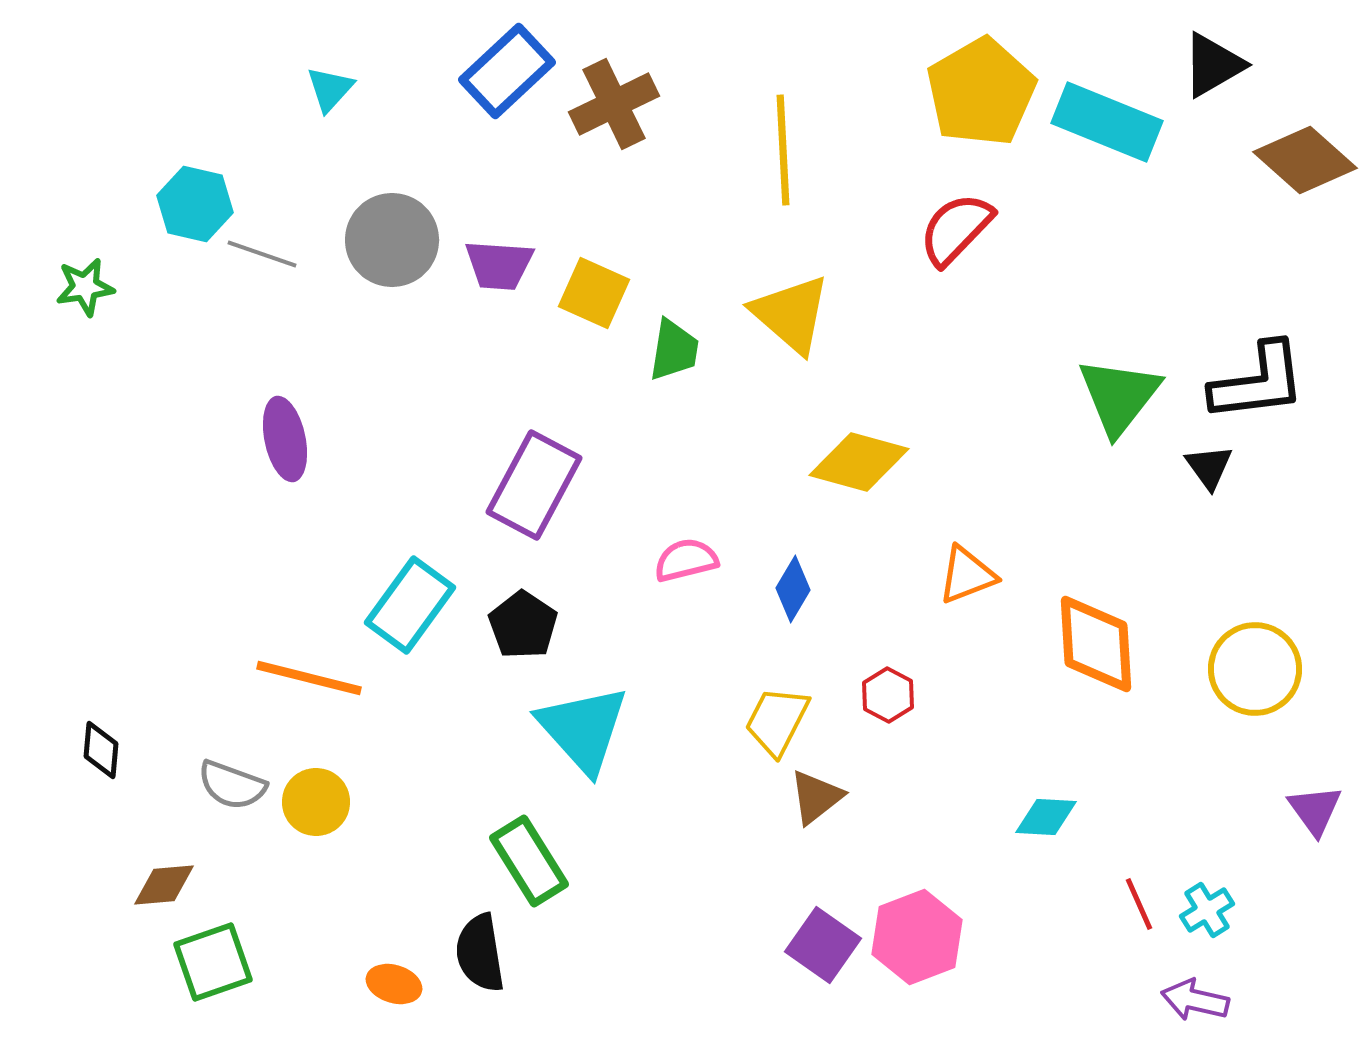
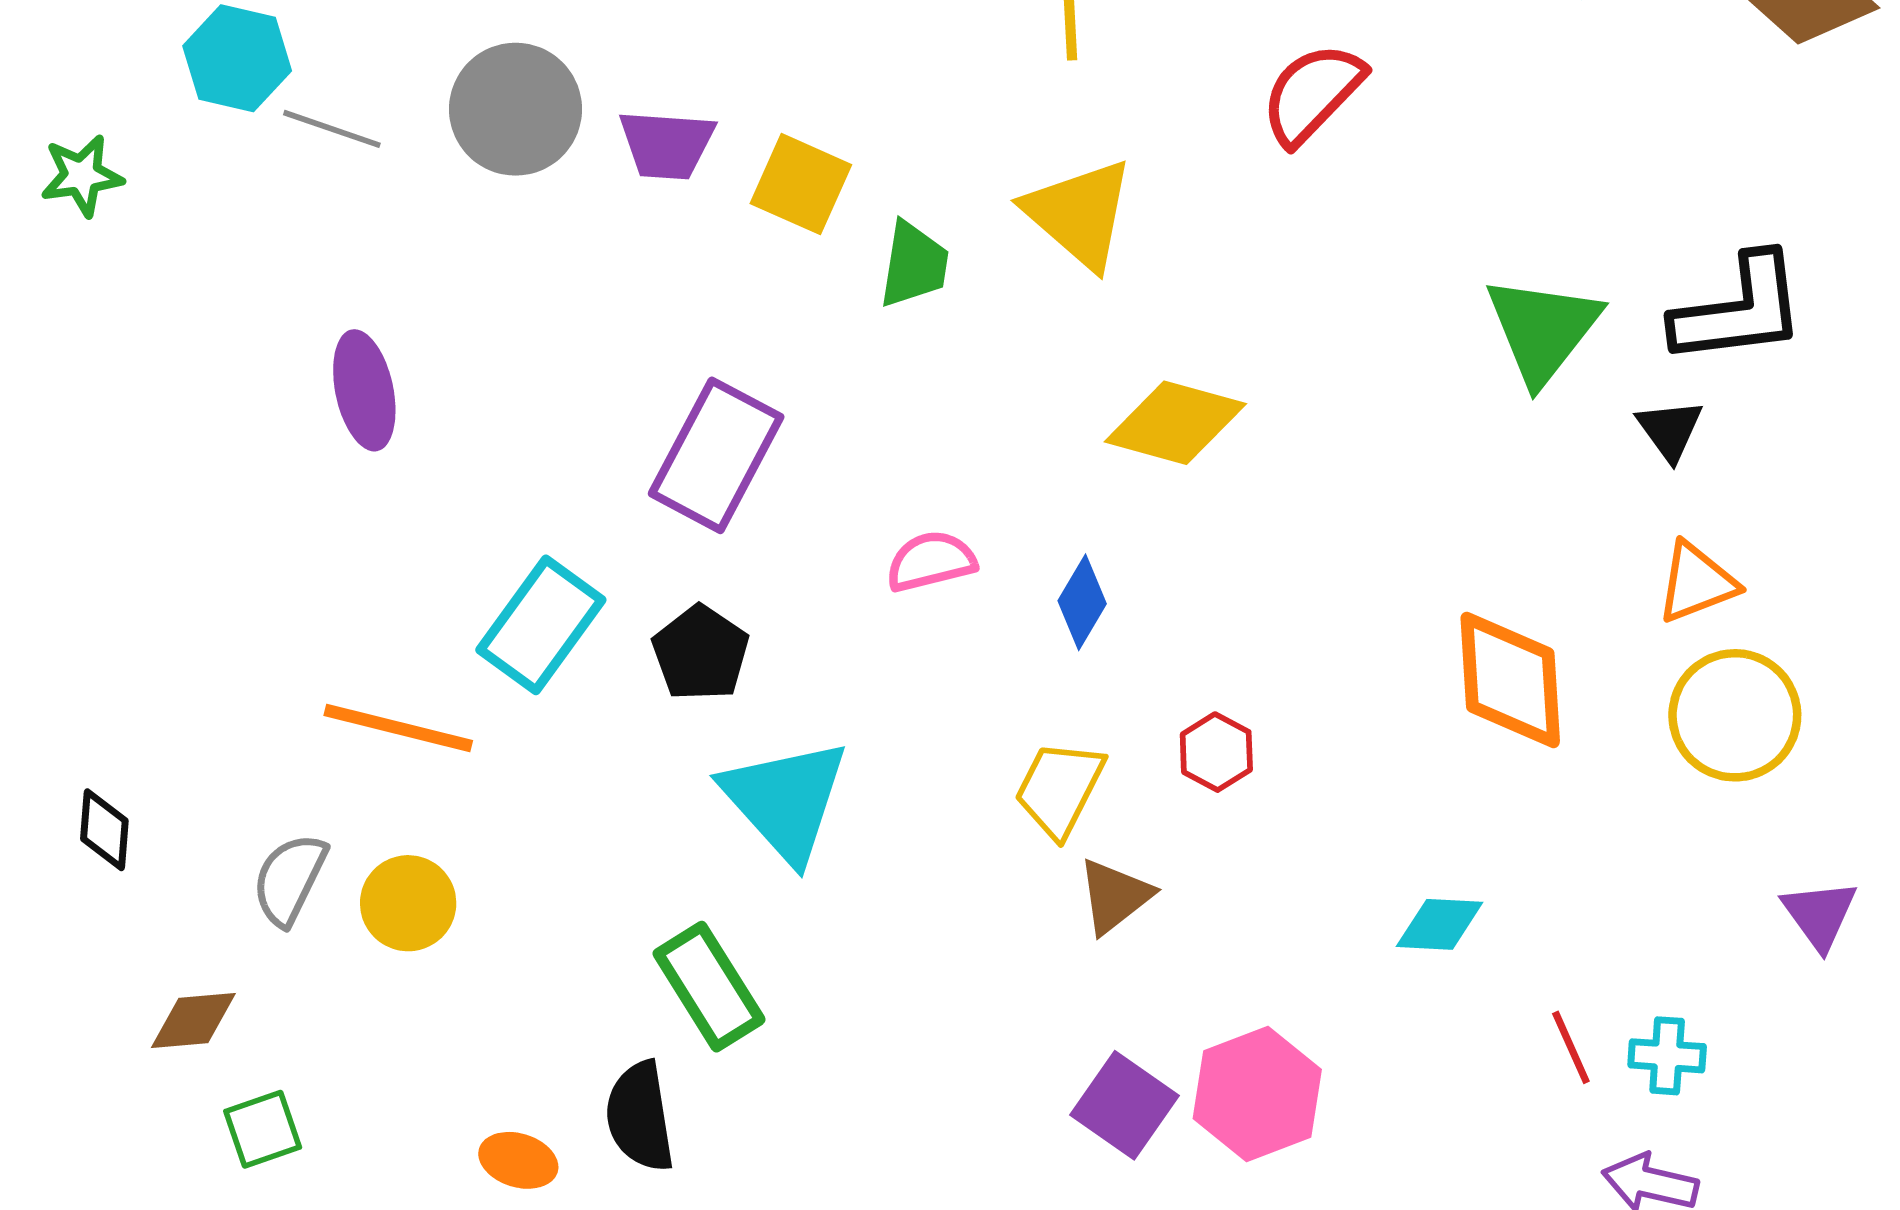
orange triangle: (967, 575) -> (1697, 582), moved
gray semicircle: (232, 785) -> (289, 879), turned 96
cyan cross: (1207, 910) -> (1667, 1056), turned 36
green square: (213, 962) -> (263, 1129), size x0.7

